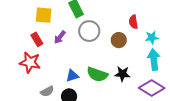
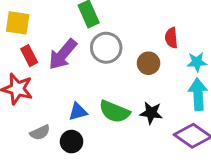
yellow square: (44, 15) -> (18, 23), moved
purple arrow: (60, 37) -> (63, 54), size x1.6

